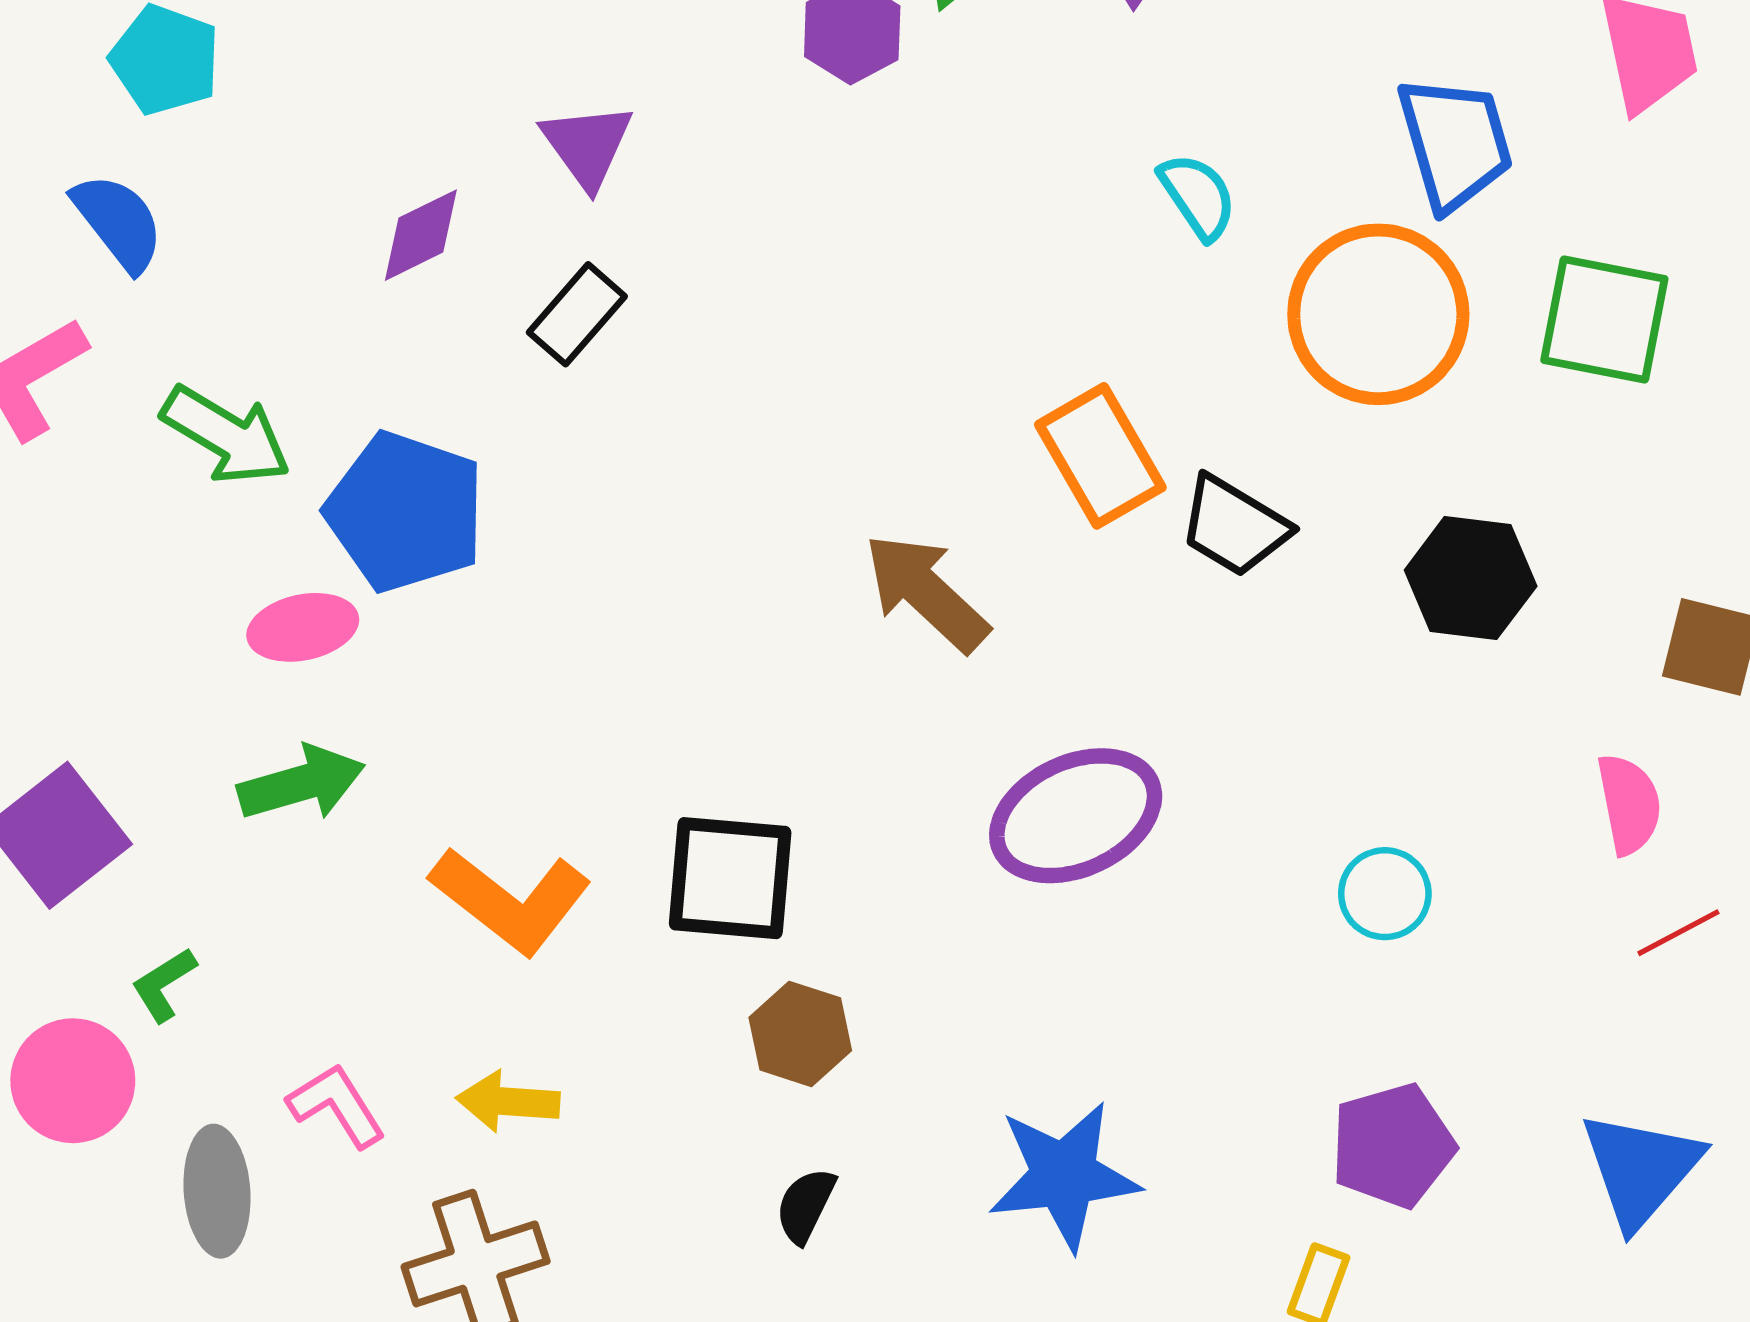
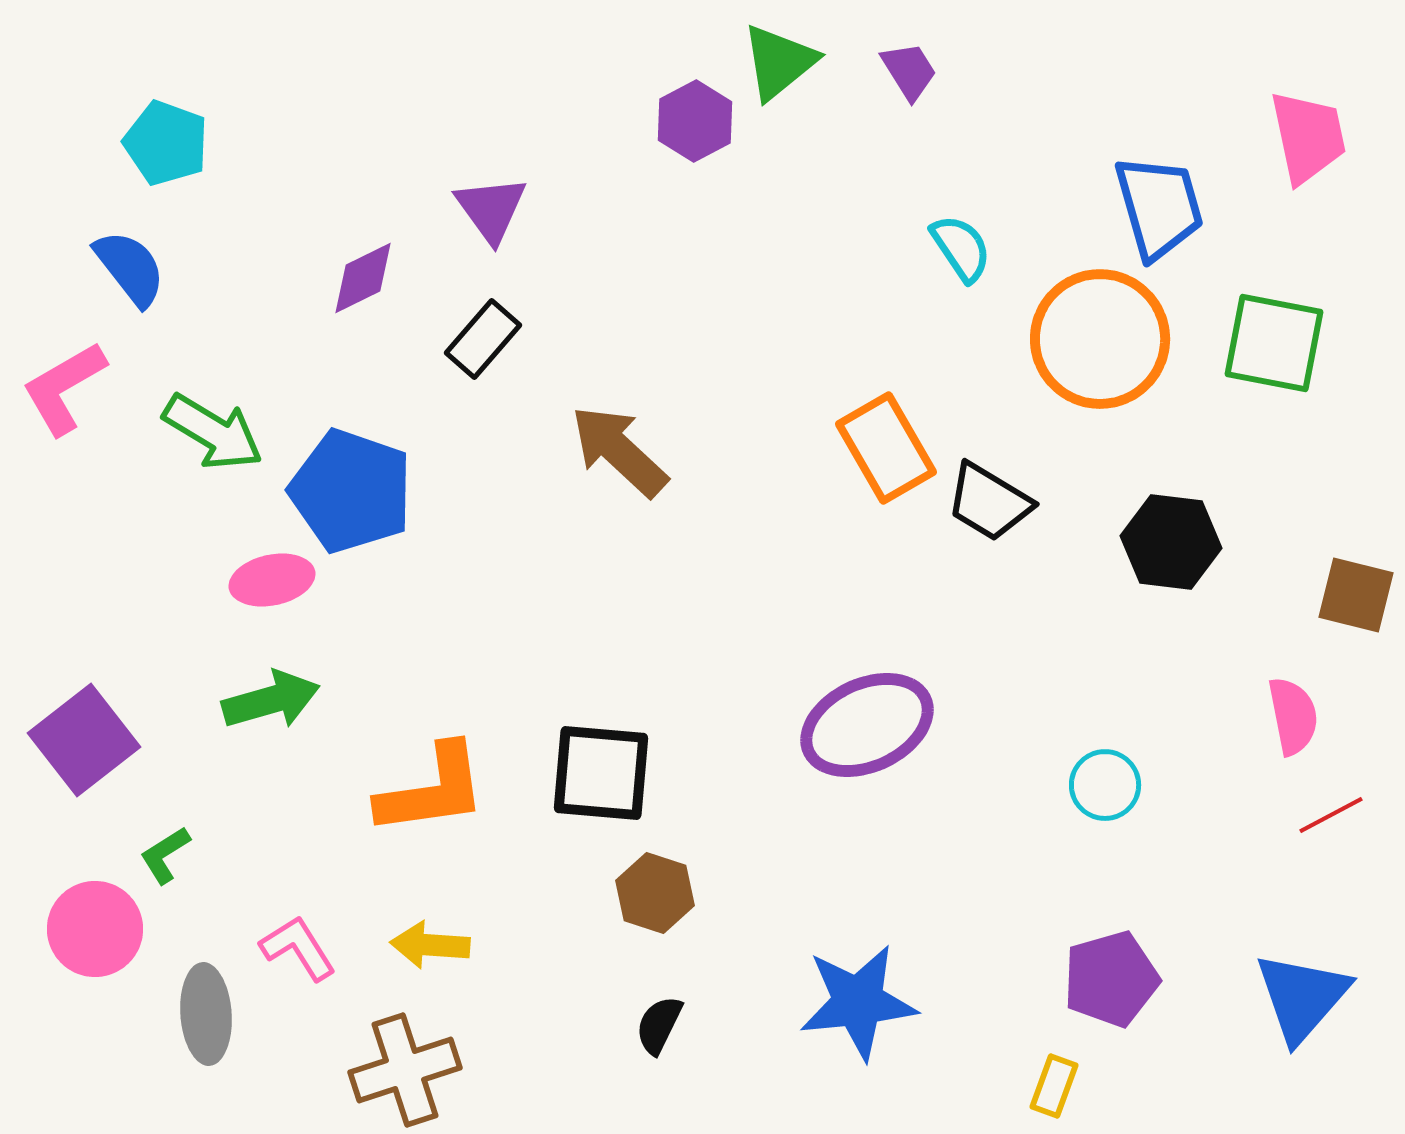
brown arrow: (926, 592) -> (619, 451), moved
orange L-shape: (511, 900) -> (432, 790), turned -46

